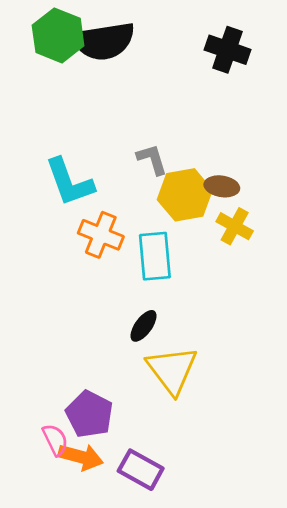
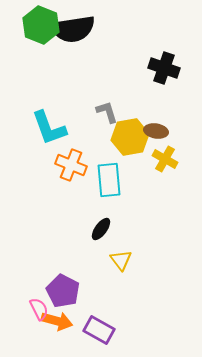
black cross: (227, 50) -> (164, 68), moved
yellow triangle: (172, 370) -> (121, 260), size x0.6

